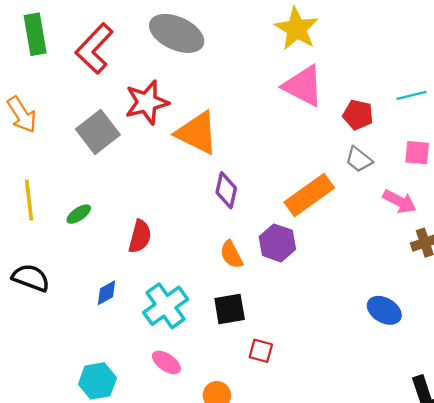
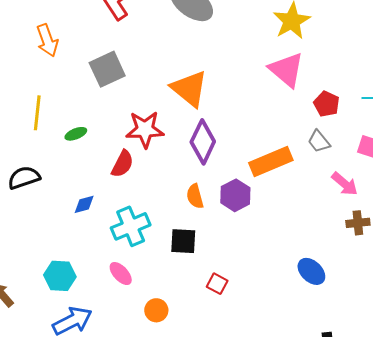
red star: (147, 102) -> (145, 129), moved
purple diamond: (226, 190) -> (203, 142), size x1.4
black semicircle: (31, 278) -> (24, 178), turned -52
red square: (261, 351) -> (217, 284), moved

